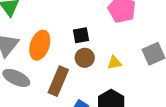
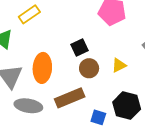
brown rectangle: (58, 81) -> (70, 98), turned 60

